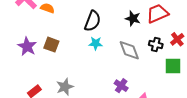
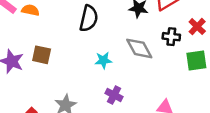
cyan star: (96, 43) -> (103, 60), moved
purple cross: (121, 86) -> (114, 95), moved

